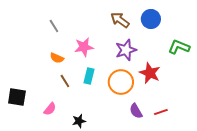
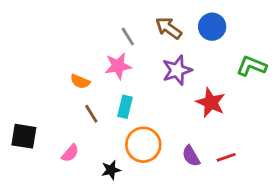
gray line: (54, 26) -> (128, 37), moved
orange circle: (121, 82) -> (143, 145), moved

